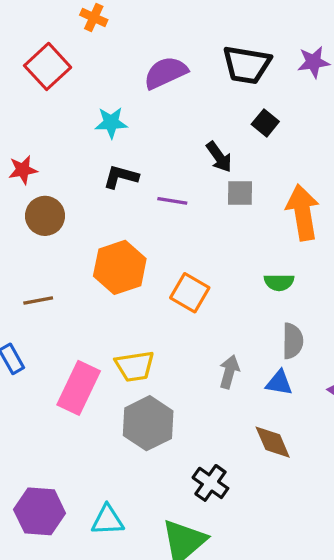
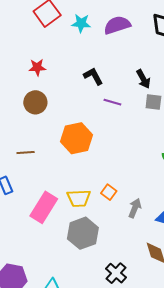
cyan star: (111, 123) -> (81, 23), moved
red star: (23, 170) -> (37, 67), moved
black L-shape: (121, 177) -> (93, 76), moved, turned 40
orange square: (190, 293) -> (109, 192), moved, size x0.7

